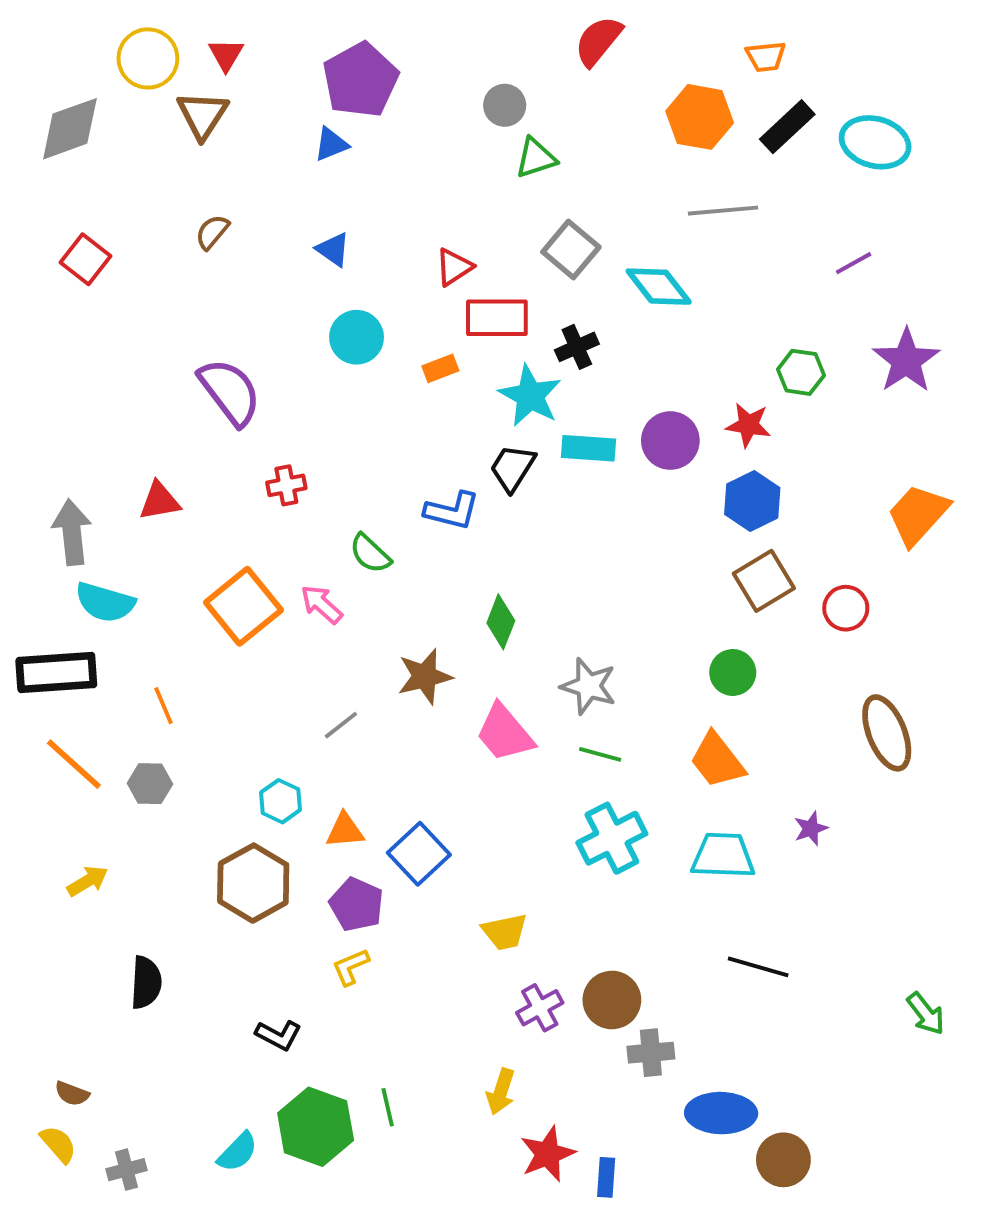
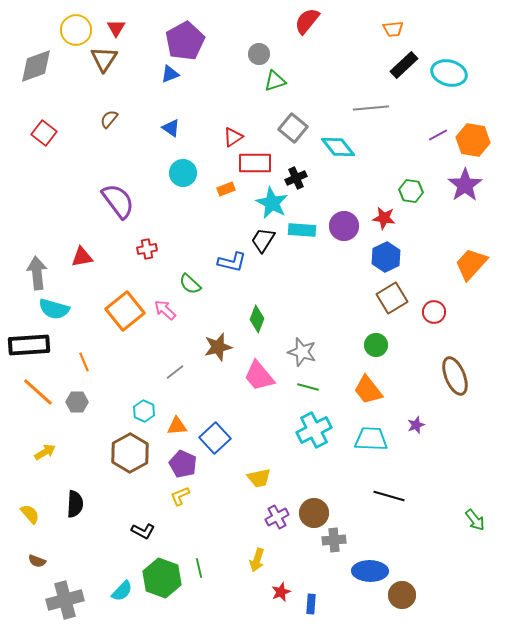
orange hexagon: (700, 117) -> (473, 140), moved
yellow semicircle: (58, 1144) -> (30, 514), moved
red star: (548, 1154) -> (281, 592), size x0.7
gray cross: (127, 1170) -> (65, 600), size x1.8

